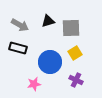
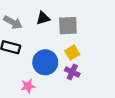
purple cross: (76, 80) -> (72, 72), moved

